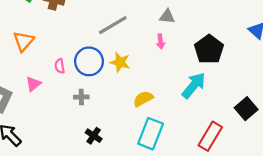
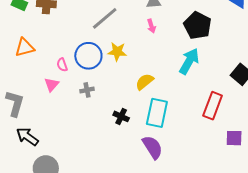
orange triangle: (23, 41) -> (25, 48), turned 45
pink triangle: (33, 84) -> (52, 85), moved
black cross: (94, 136) -> (121, 116), moved

